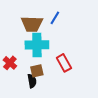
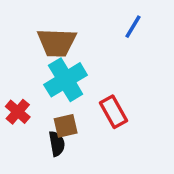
blue line: (55, 18) -> (133, 27), moved
cyan cross: (37, 45) -> (66, 80), turned -30

